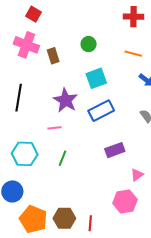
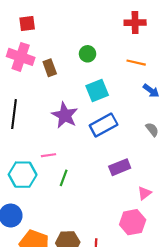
red square: (34, 14) -> (27, 23), turned -35
pink line: (55, 128) -> (48, 155), moved

